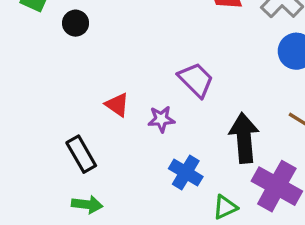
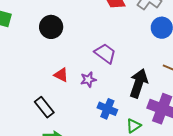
black circle: (76, 23) -> (51, 27), moved, size x1.5
black arrow: (244, 138) -> (139, 83), turned 32

